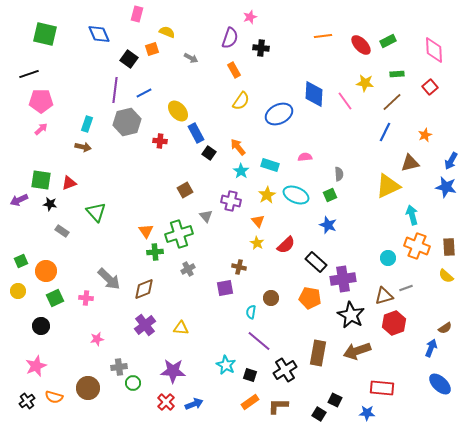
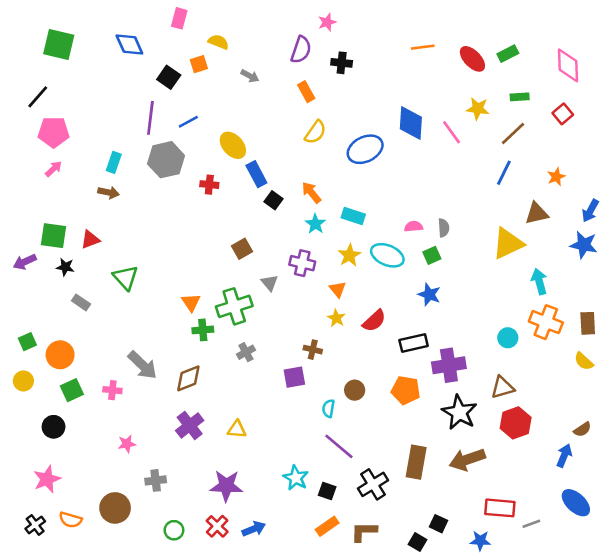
black line: (29, 74) -> (38, 97), turned -30
pink semicircle: (305, 157) -> (414, 226), moved
black rectangle: (316, 262) -> (414, 343), turned -55
gray line: (406, 288) -> (531, 524), moved
green circle: (133, 383) -> (174, 530), moved

